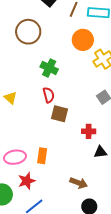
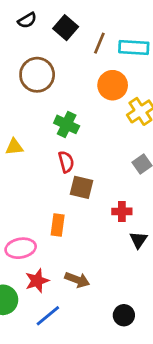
yellow triangle: (10, 98) -> (14, 147), moved, turned -48
black triangle: (100, 152) -> (138, 240), turned -48
orange rectangle: (42, 156) -> (58, 225), moved
brown arrow: (79, 183) -> (77, 280), moved

